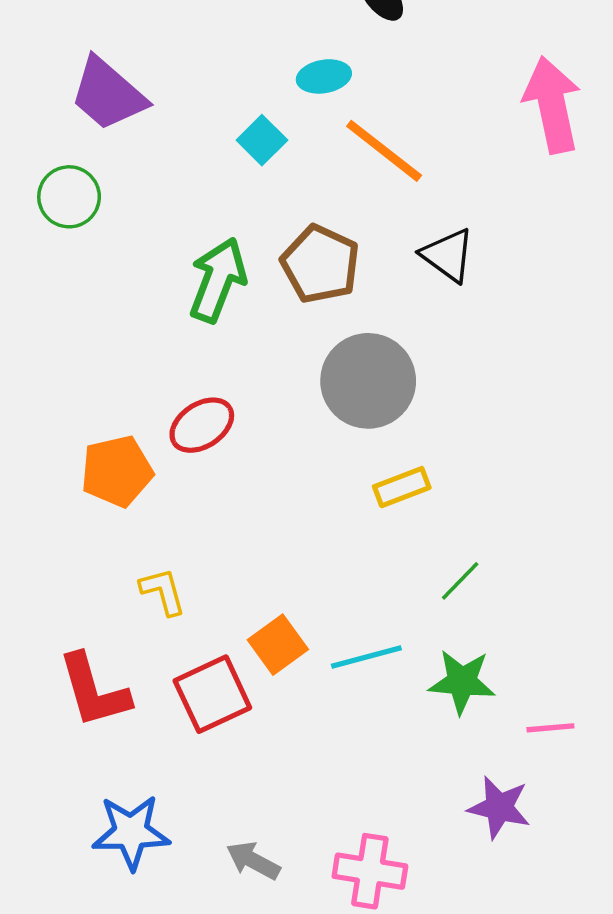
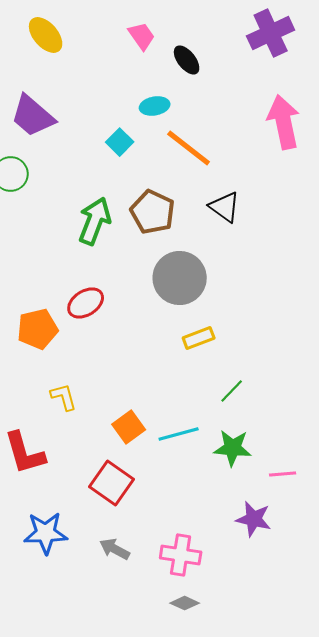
red square: (212, 694) -> (112, 483), moved, turned -30

